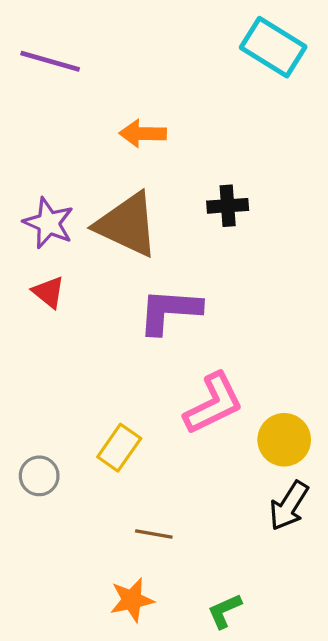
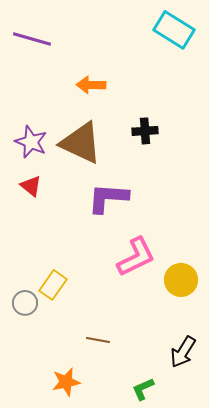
yellow rectangle: (119, 448) -> (53, 285), moved
black arrow: (289, 506) -> (183, 352), moved
orange star: (132, 600) -> (66, 382), moved

